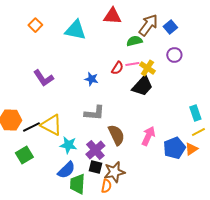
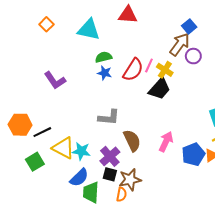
brown arrow: (148, 25) -> (180, 44), moved
green semicircle: (134, 41) -> (104, 57), moved
pink line: (132, 64) -> (149, 66), turned -56
red semicircle: (117, 68) -> (133, 70), size x1.6
blue star: (91, 79) -> (105, 73), moved
yellow triangle: (51, 125) -> (63, 148), moved

